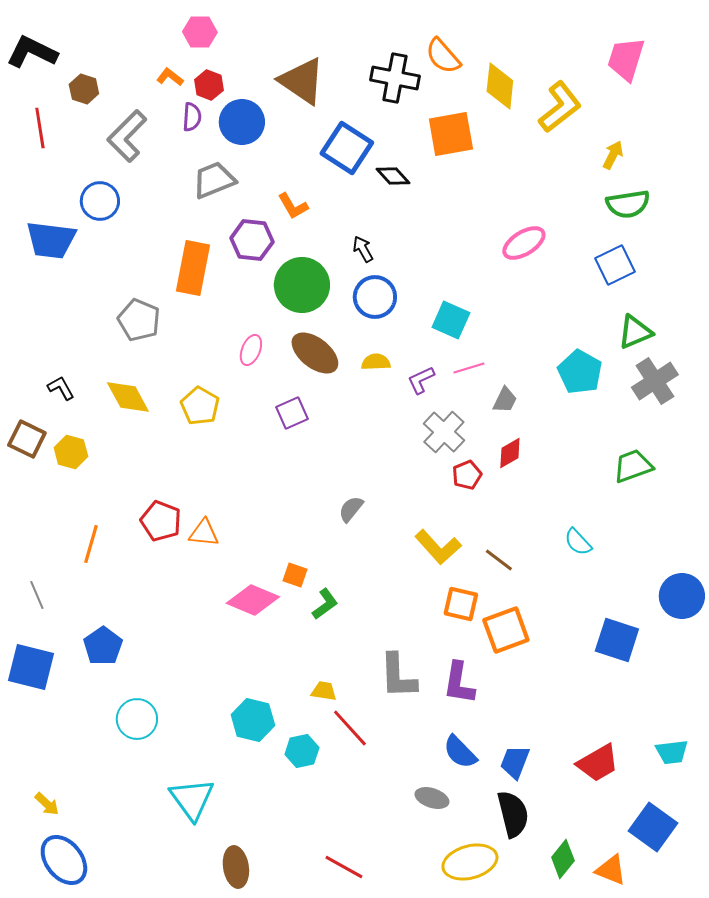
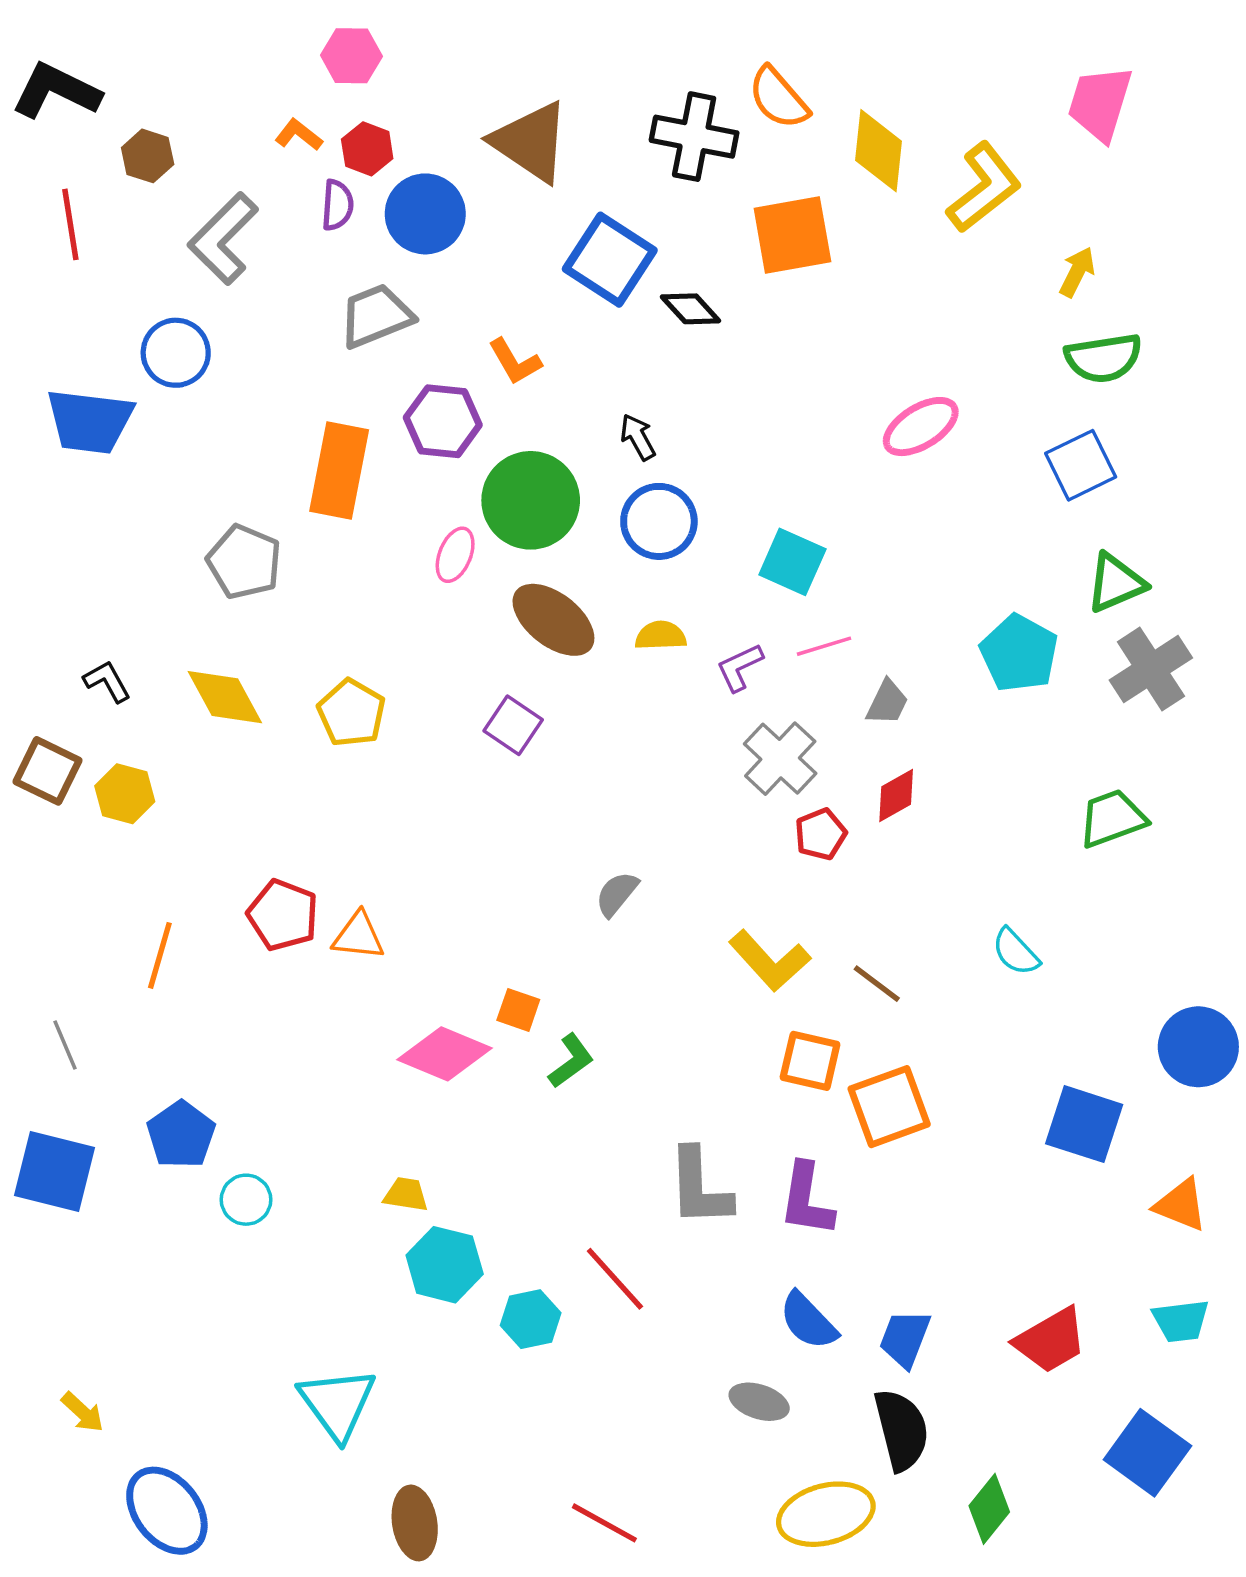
pink ellipse: (251, 350) -> (455, 555), moved
purple square: (292, 413) -> (513, 725), turned -32
yellow trapezoid: (324, 691) -> (406, 1194), moved
cyan circle: (137, 719) -> (246, 1200), moved, size x0.7
blue ellipse: (64, 860) -> (167, 1511), moved
orange triangle: (611, 870) -> (1181, 1205), moved

